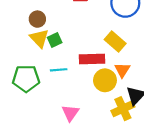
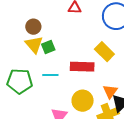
orange triangle: (122, 70) -> (110, 91), moved
yellow circle: (105, 80) -> (83, 101), moved

